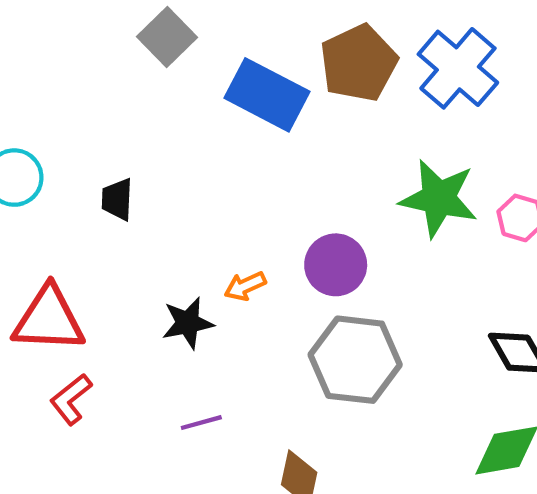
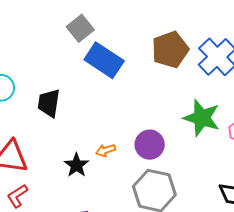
blue rectangle: (267, 95) -> (104, 60), moved
black trapezoid: (117, 199) -> (49, 103), size x1.4
black star: (188, 323) -> (76, 165), turned -30

